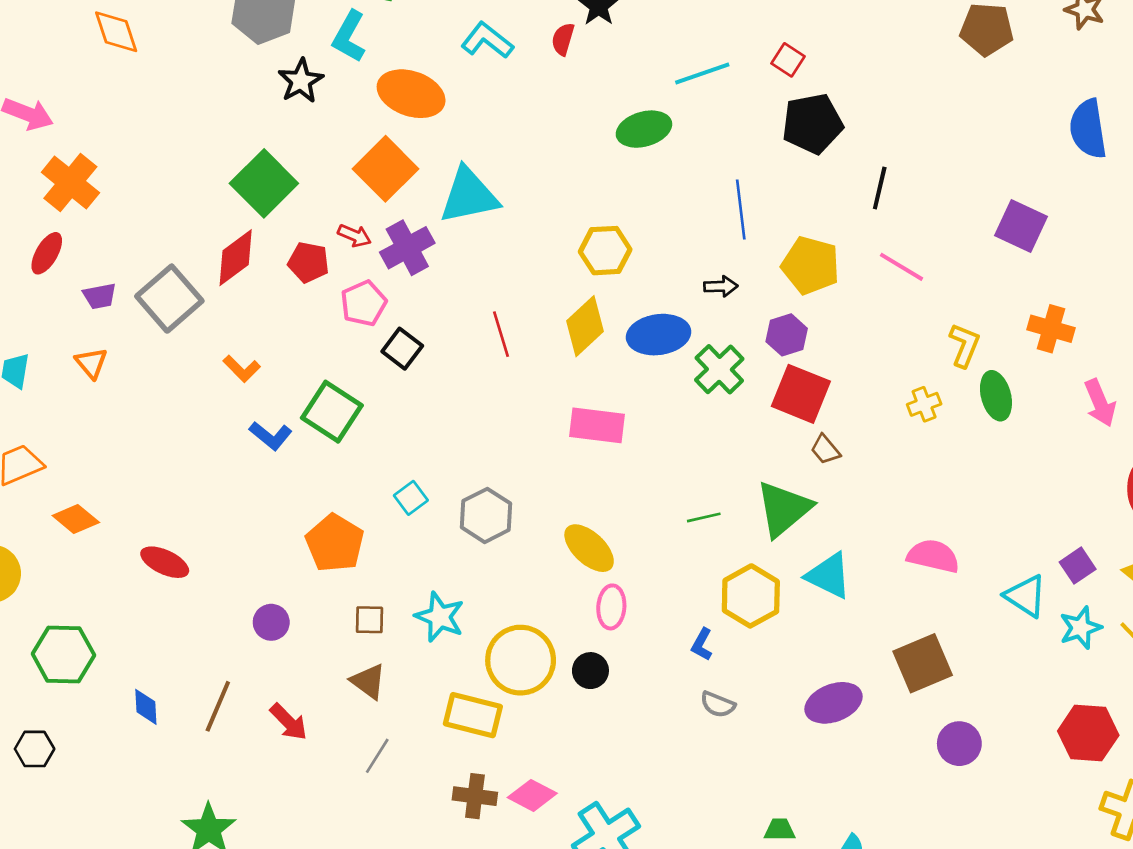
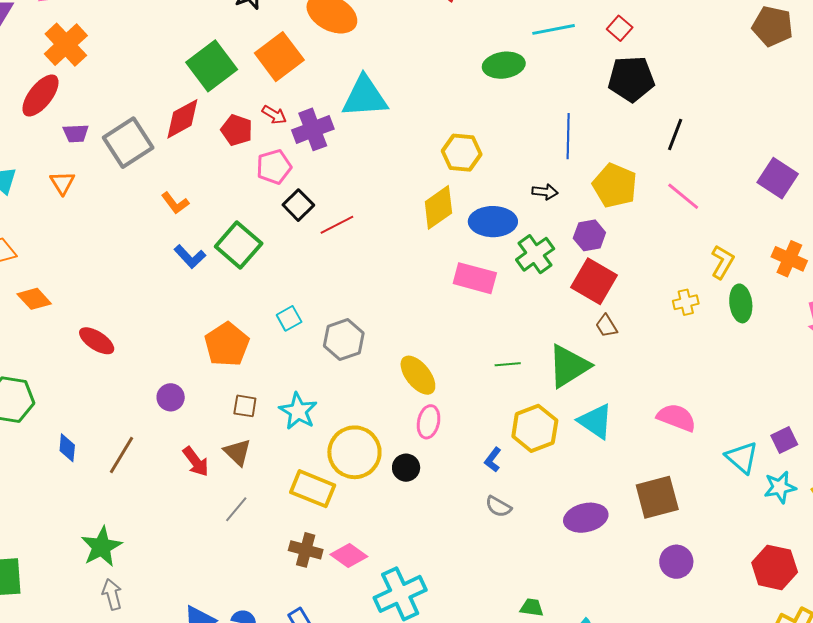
orange square: (385, 169) -> (279, 57), moved
red ellipse: (47, 253) -> (40, 96), size x1.4
red line: (501, 334) -> (337, 225), moved, turned 72
pink rectangle: (597, 425) -> (475, 278), moved
red arrow: (289, 722) -> (196, 462), moved

